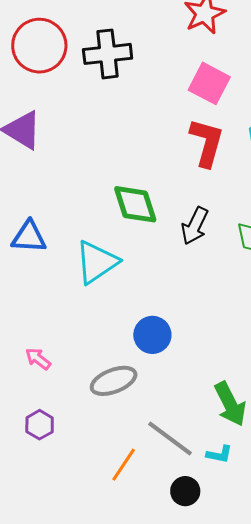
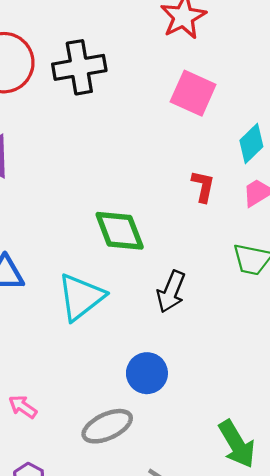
red L-shape: (207, 143) -> (203, 186), moved, size x0.6
black arrow: (195, 226) -> (171, 292), moved

